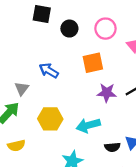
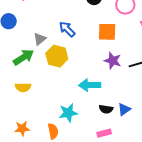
yellow hexagon: (50, 119) -> (57, 56), moved

